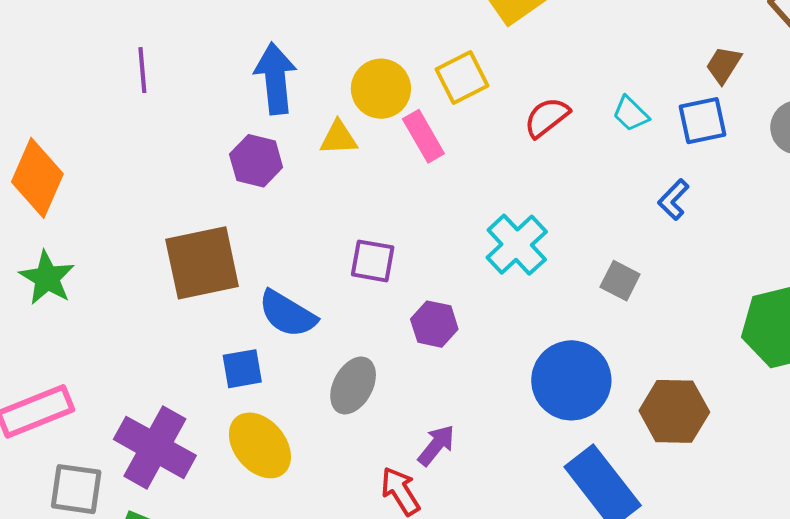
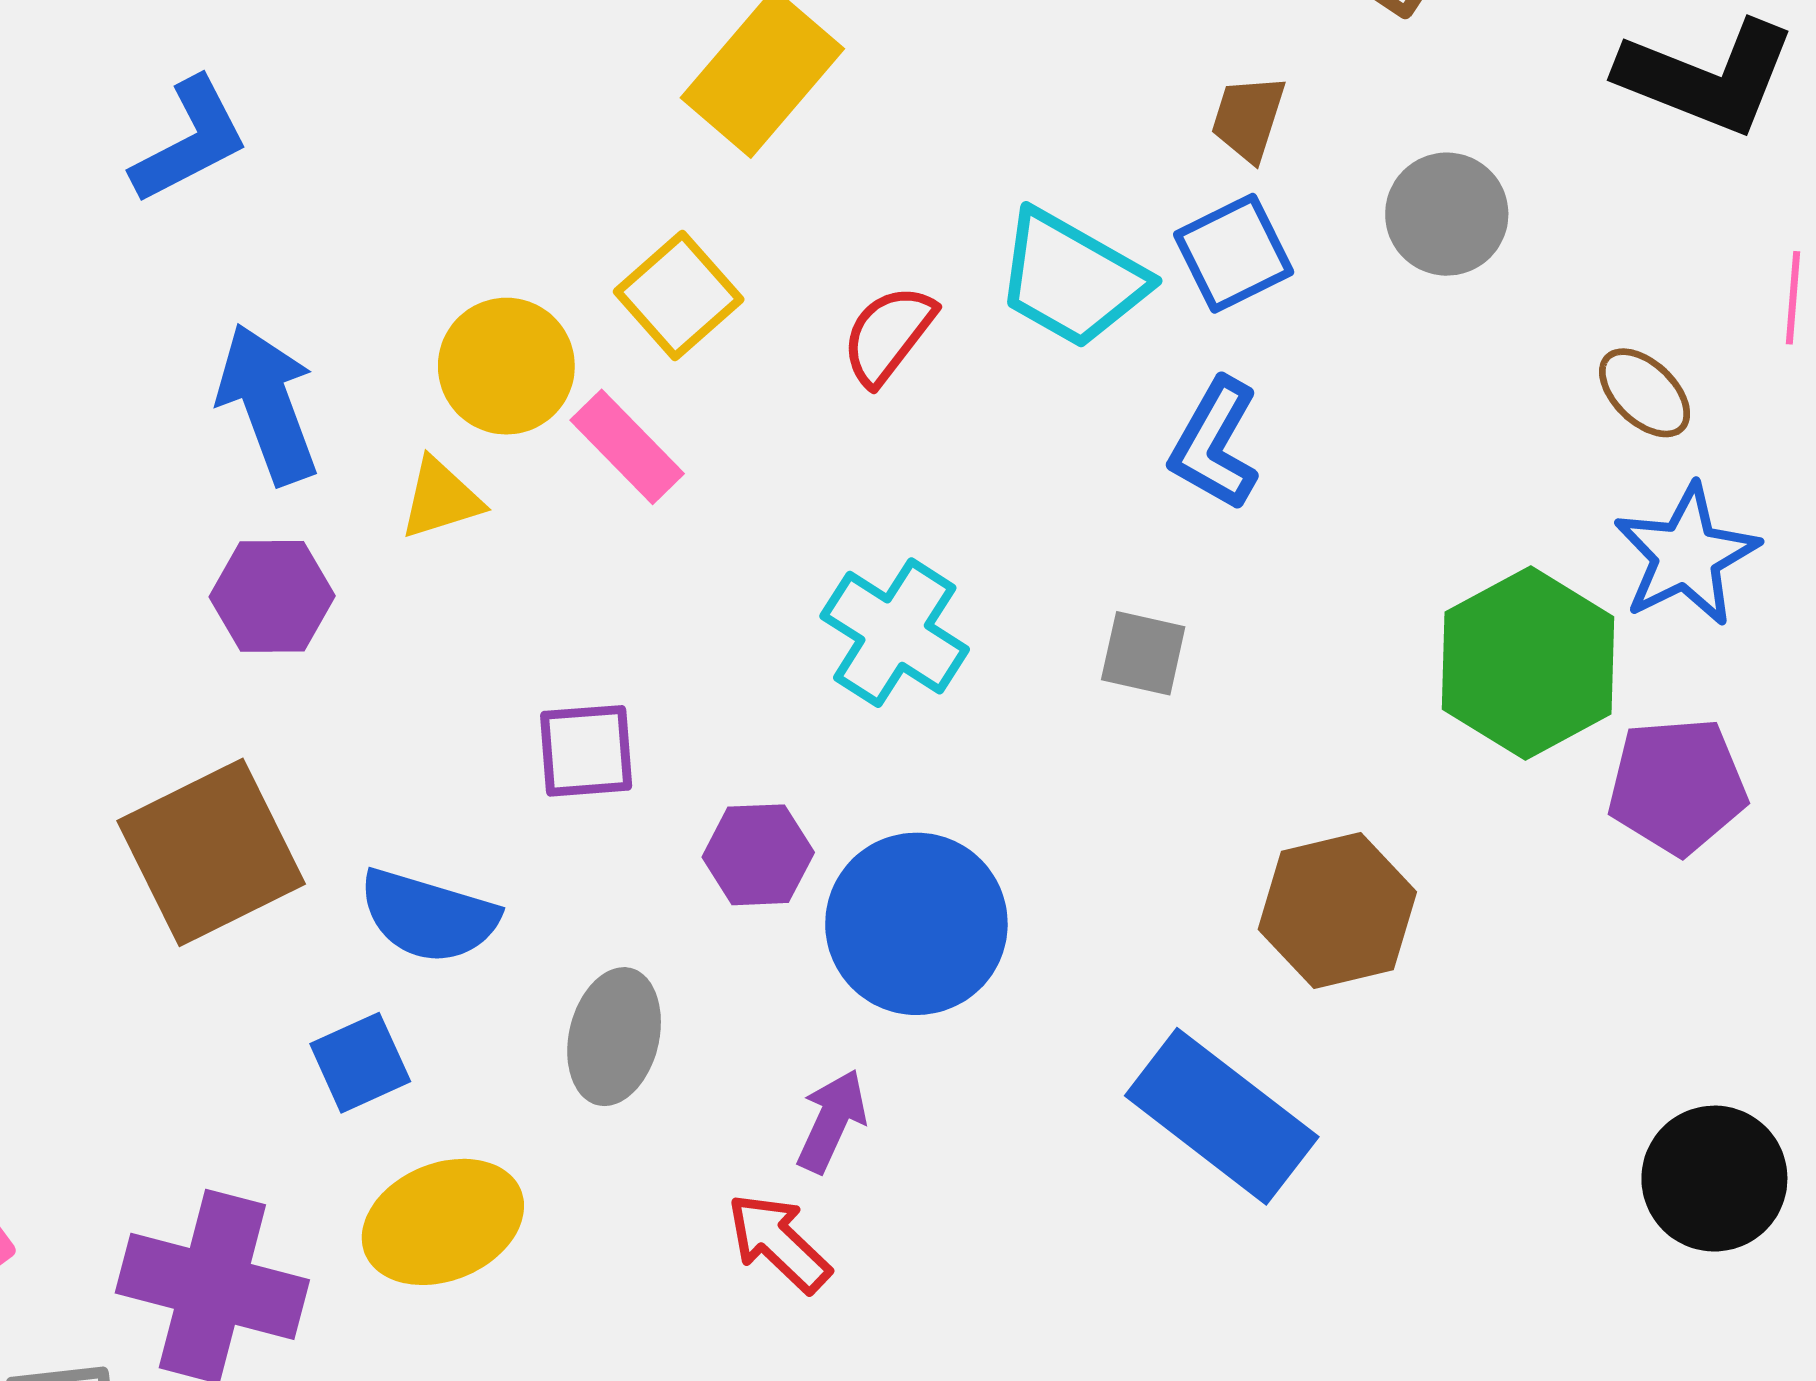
cyan trapezoid: (631, 114) -> (1072, 279), size x1.8
blue L-shape: (673, 200) -> (1215, 444), size x1.4
blue circle: (571, 380) -> (916, 924), moved
yellow ellipse: (260, 445) -> (443, 1222), turned -58

